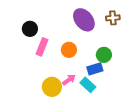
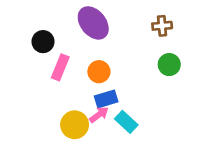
purple ellipse: (84, 20) -> (93, 23), moved
green circle: (104, 55) -> (169, 65), moved
blue rectangle: (95, 69) -> (106, 99), moved

